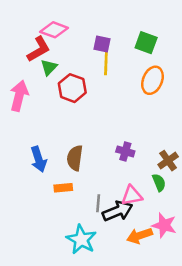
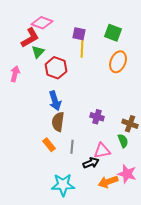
pink arrow: (19, 96) -> (15, 74), size x0.7
blue arrow: (39, 159) -> (55, 101), moved
brown cross: (168, 161) -> (130, 124), turned -35
orange rectangle: (63, 188) -> (49, 145), turned 56
gray line: (98, 203) -> (72, 147), moved
black arrow: (118, 211) -> (91, 163), size x0.7
cyan star: (81, 240) -> (63, 185), turned -30

